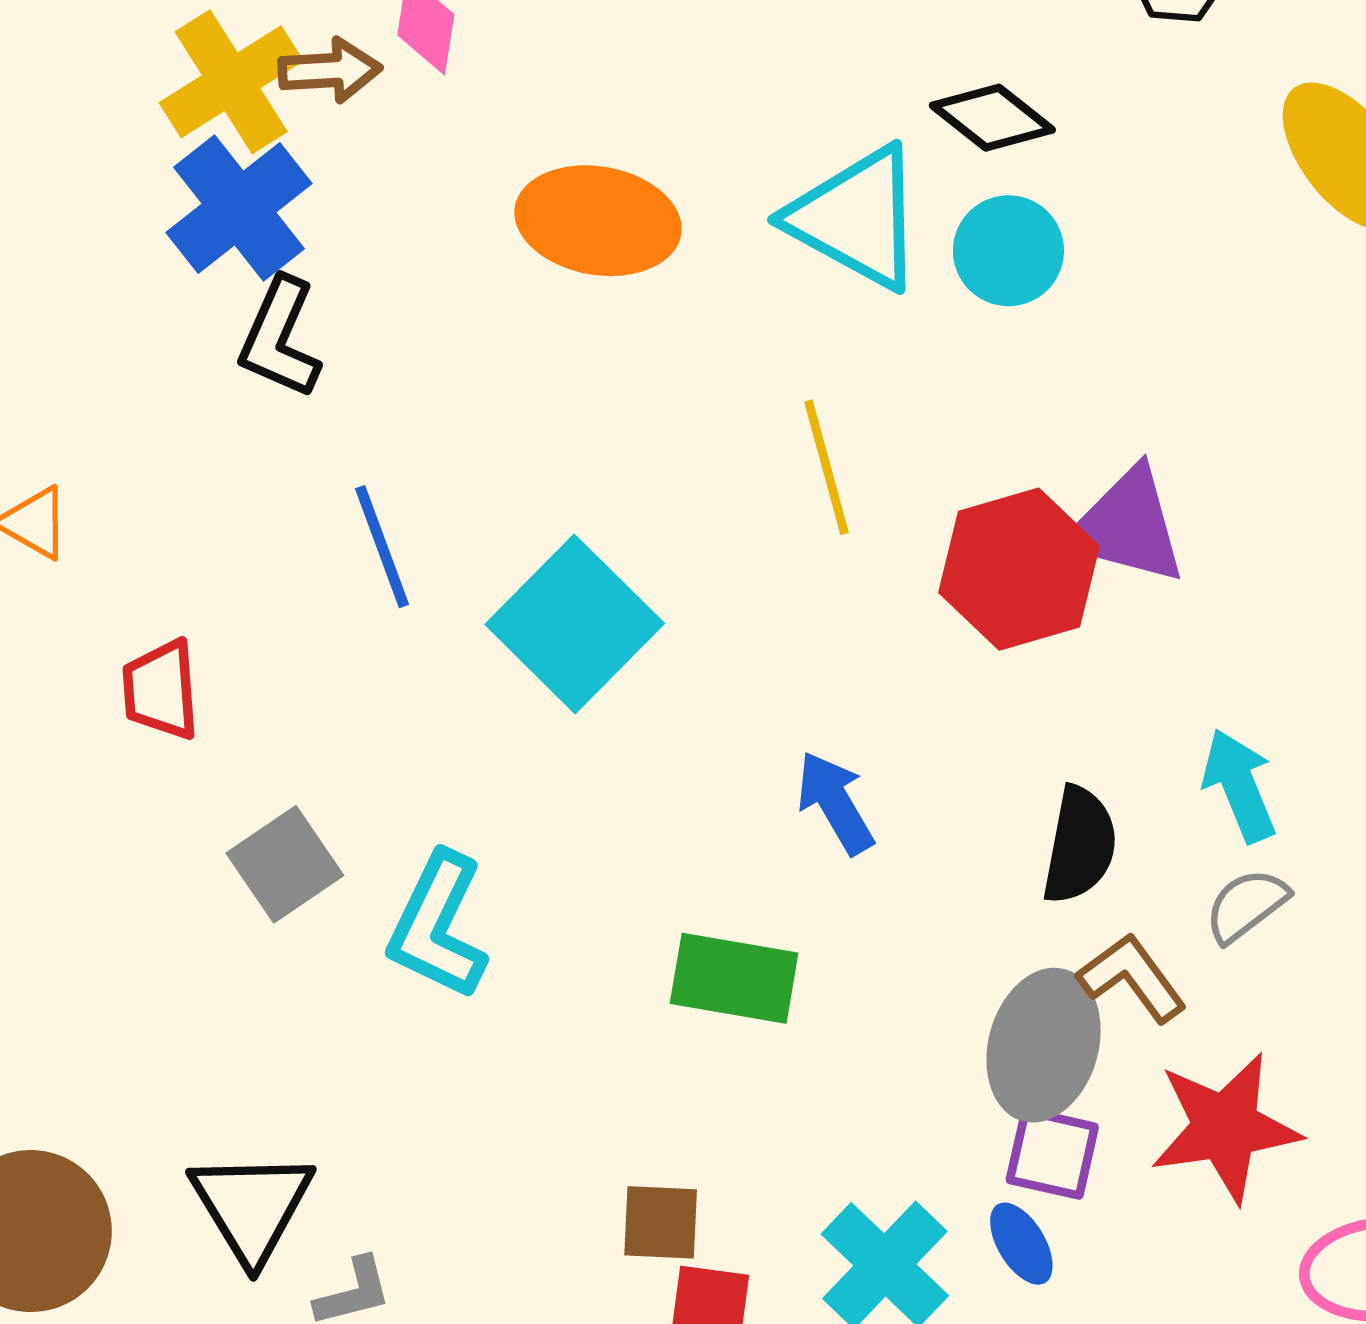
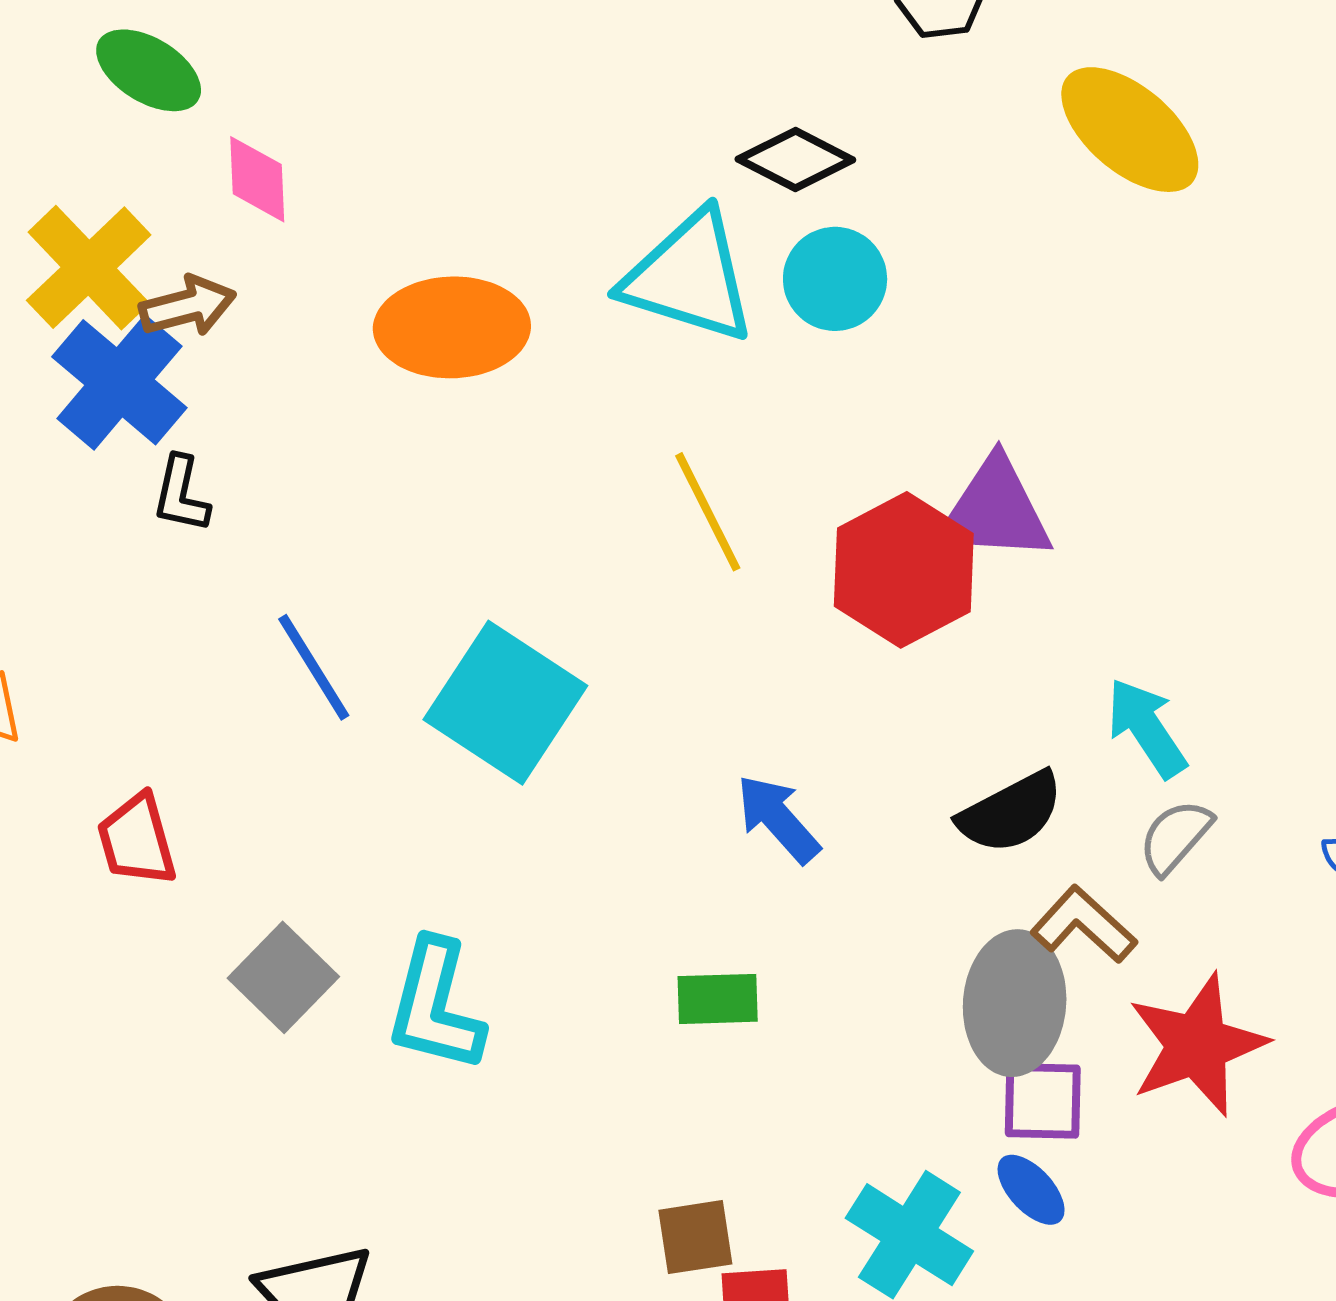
brown arrow: (330, 70) -> (188, 306), moved
black L-shape: (280, 338) -> (181, 494), size x0.7
black semicircle: (1080, 845) -> (1011, 812), turned 63
green rectangle: (734, 978) -> (718, 999), size x0.7

